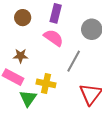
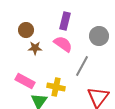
brown circle: (23, 18) -> (26, 30), moved
brown star: (21, 56) -> (35, 48), moved

